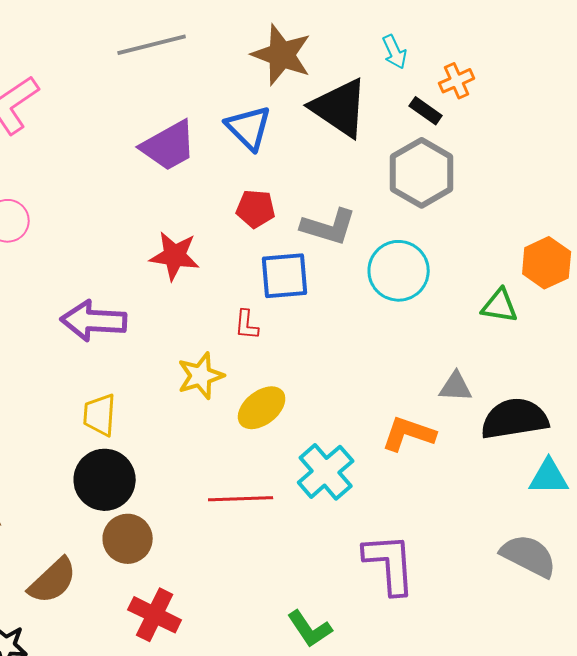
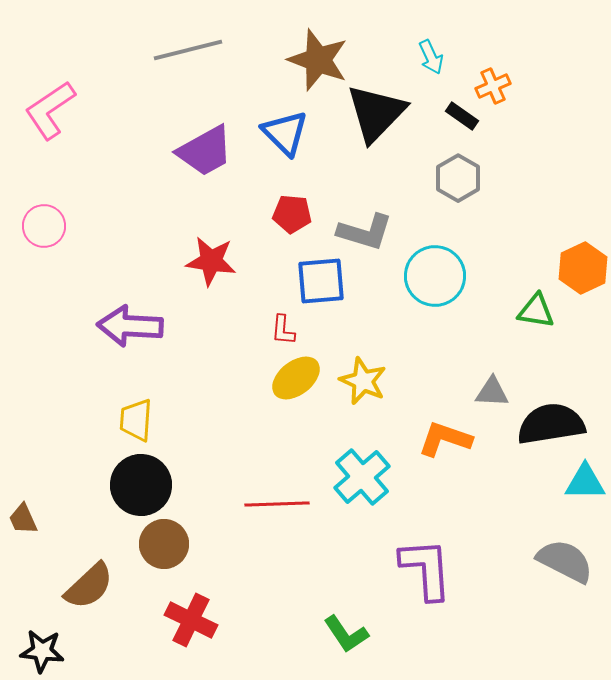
black triangle: (340, 108) -> (376, 113), turned 40
gray hexagon: (422, 173) -> (458, 178), size x0.7
yellow star: (201, 376) -> (363, 381), moved, turned -30
yellow ellipse: (262, 408) -> (296, 378), moved

